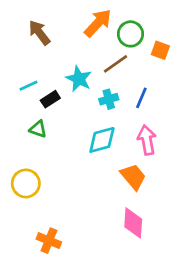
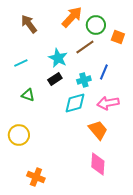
black rectangle: (50, 99) -> (55, 79), moved
cyan cross: (109, 99) -> (84, 80), moved
pink arrow: (147, 140) -> (108, 103), turned -90

